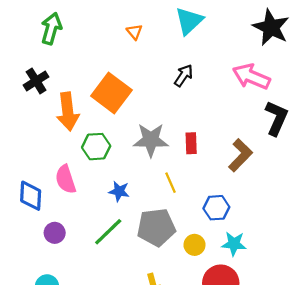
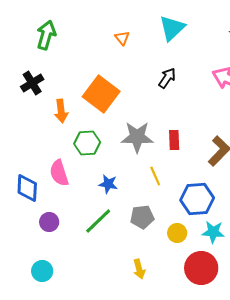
orange arrow: (68, 112) -> (61, 111), size x0.7
blue hexagon: (216, 208) -> (197, 199), size x1.4
gray pentagon: (156, 227) -> (142, 217), size x0.7

